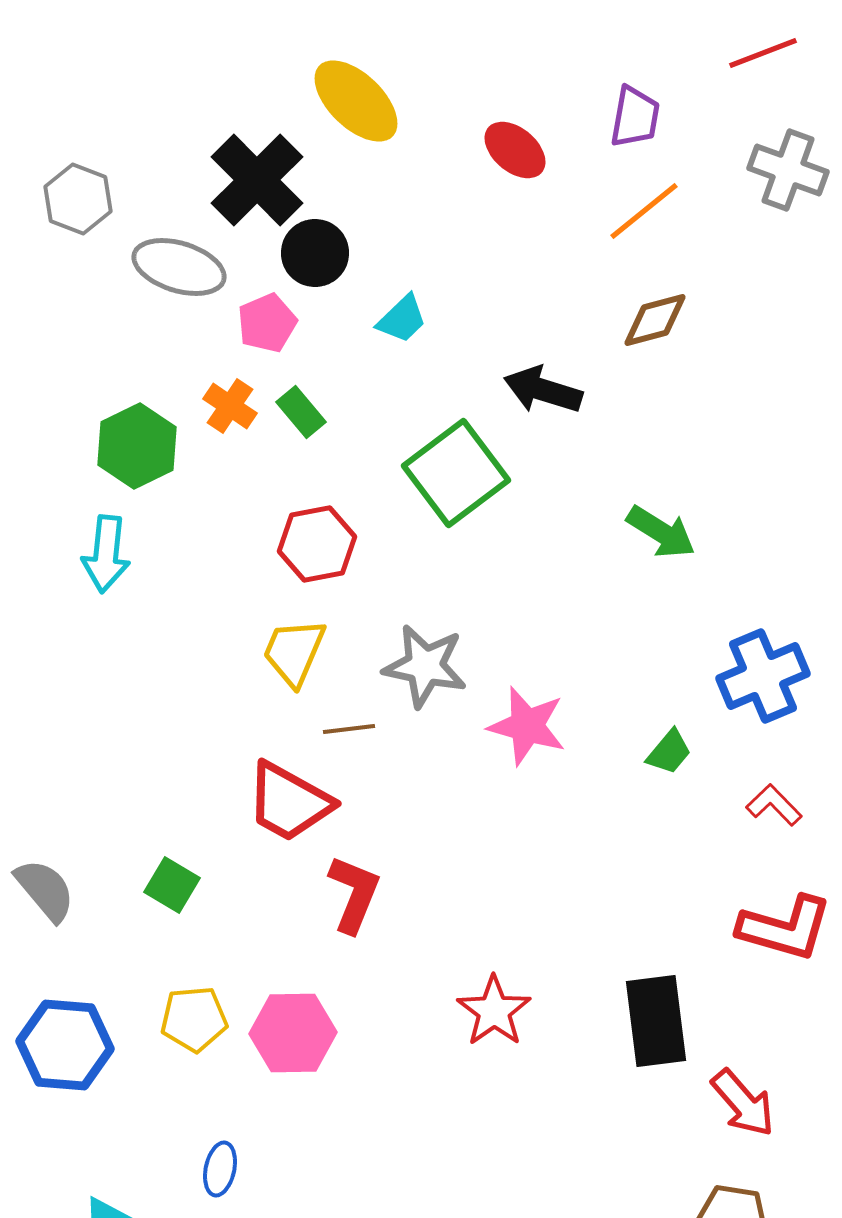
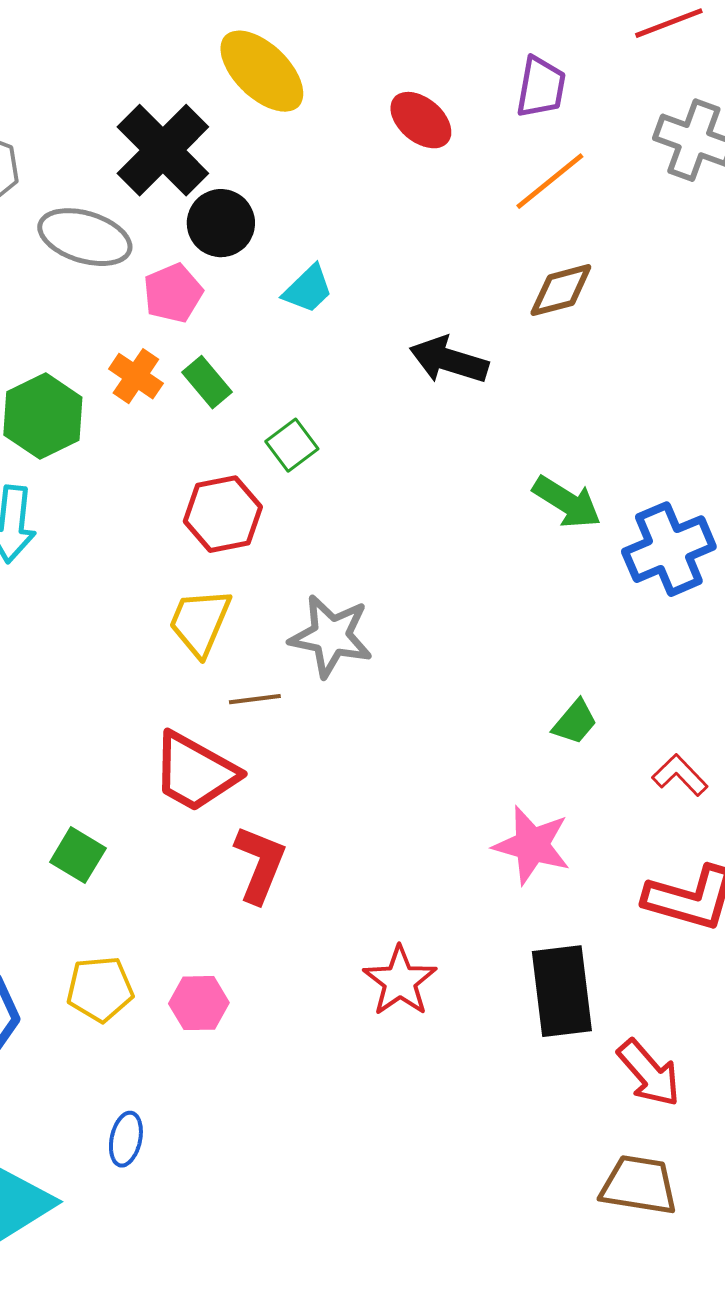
green square: (456, 473) -> (292, 445), moved, size x0.5
blue cross: (763, 676) -> (669, 549), moved
pink star: (527, 726) -> (532, 845), moved
pink hexagon: (293, 1033) -> (199, 1003), size x0.7

